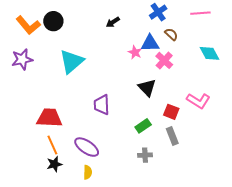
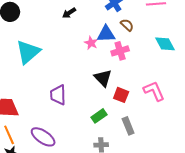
pink cross: (164, 60) -> (120, 51), turned 30
pink L-shape: (198, 101) -> (154, 91), turned -145
red square: (171, 112) -> (121, 95), moved

